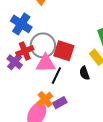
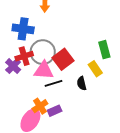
blue cross: (21, 24) -> (23, 29), turned -30
red square: (64, 51) -> (63, 59), turned 30
black line: (56, 76) -> (53, 83), turned 42

